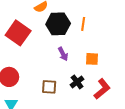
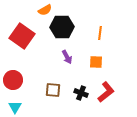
orange line: (83, 24) -> (100, 33), moved
black cross: (77, 82) -> (81, 93), moved, turned -32

